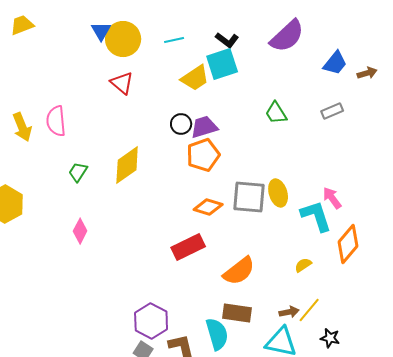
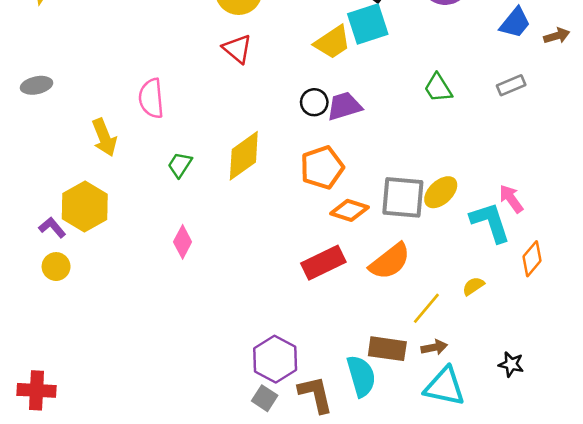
yellow arrow: (22, 127) -> (104, 137), moved
orange pentagon: (203, 155) -> (322, 167), moved
yellow ellipse: (278, 193) -> (441, 192), turned 64
orange diamond: (348, 244) -> (532, 259), size x0.7
orange semicircle: (239, 271) -> (390, 261), moved
yellow line: (309, 310) -> (426, 308), moved
brown arrow: (289, 312) -> (434, 347), moved
black star: (330, 338) -> (511, 364), moved

